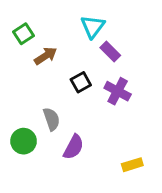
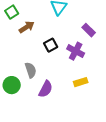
purple rectangle: (110, 51) -> (89, 30), moved
yellow rectangle: (132, 165) -> (81, 82), moved

